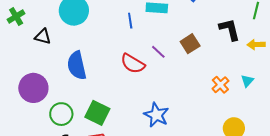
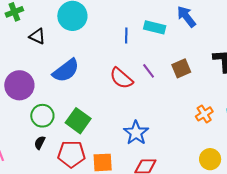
blue semicircle: (77, 65) -> (66, 71), turned -124

